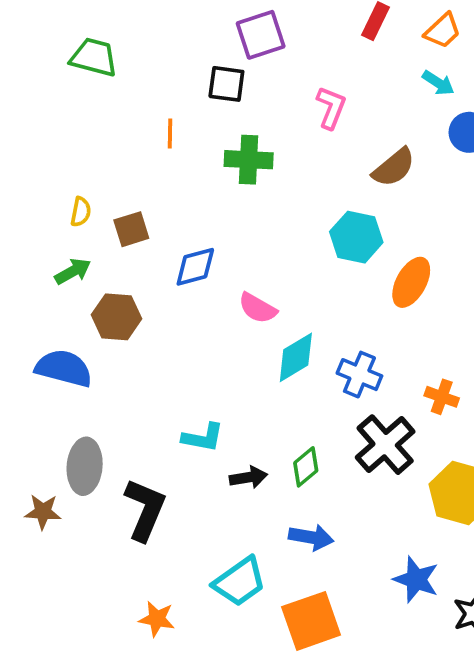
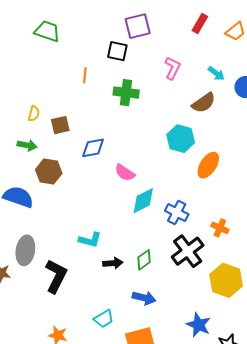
cyan arrow: (438, 83) -> (216, 73), moved
green arrow: (73, 271) -> (27, 145), turned 36
cyan trapezoid: (240, 582) -> (104, 319), size x0.7

